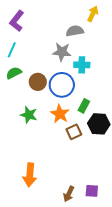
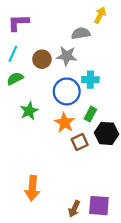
purple L-shape: (17, 21) -> (18, 23), turned 50
cyan cross: (82, 65) -> (90, 80), moved
brown circle: (38, 82) -> (42, 59), moved
green star: (29, 115) -> (29, 111), moved, turned 30
purple square: (92, 191) -> (99, 206), size x1.5

